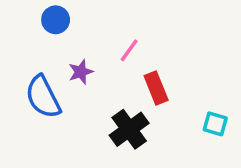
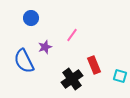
red rectangle: (156, 88) -> (94, 65), moved

